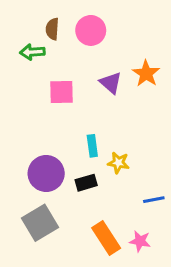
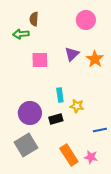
pink circle: (91, 30) -> (86, 20), moved
orange star: (146, 74) -> (95, 59), moved
purple triangle: (111, 83) -> (72, 54), turned 35

